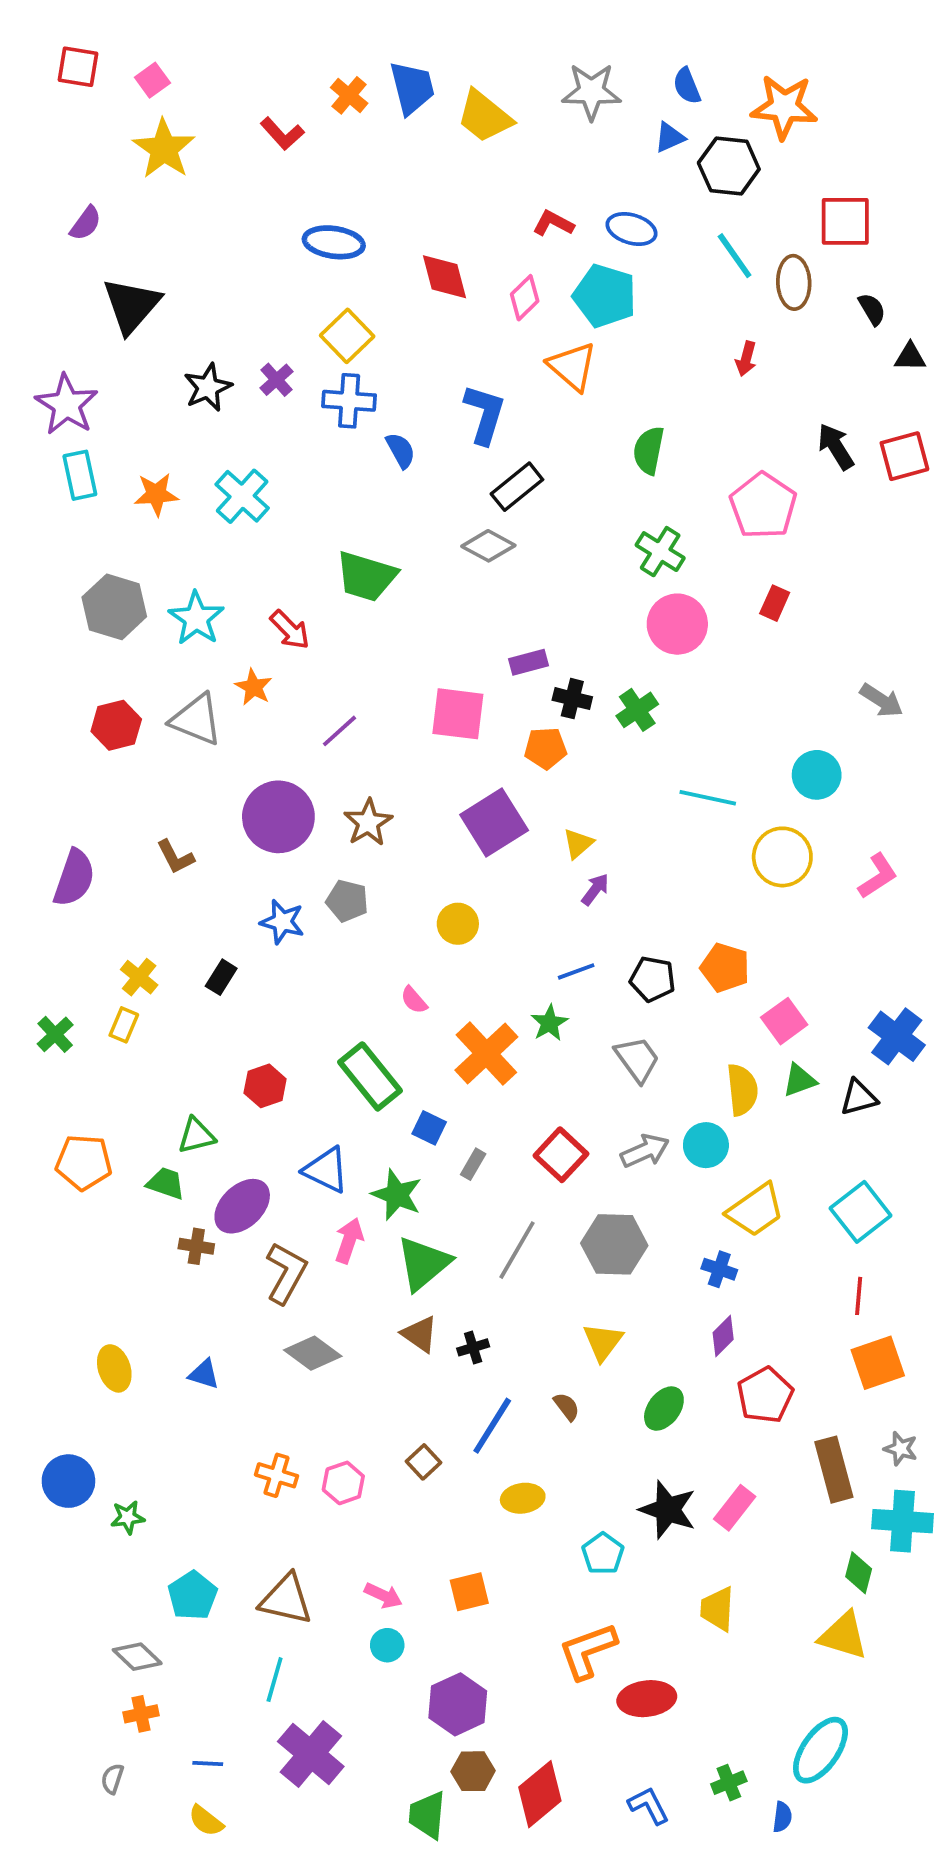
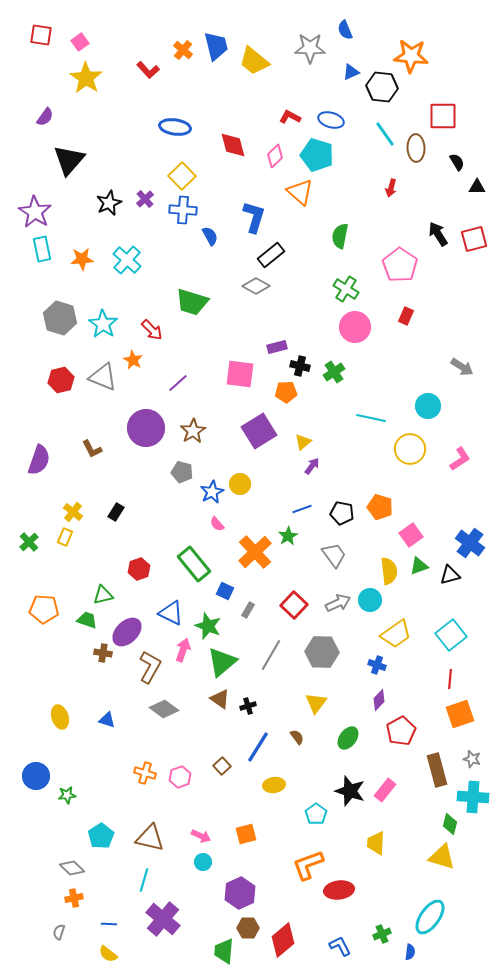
blue semicircle: (687, 86) -> (345, 30), moved
blue star: (282, 922) -> (212, 492), moved, turned 30

